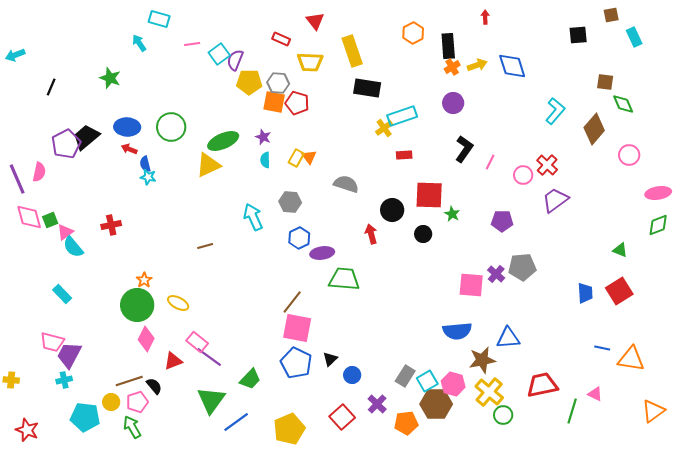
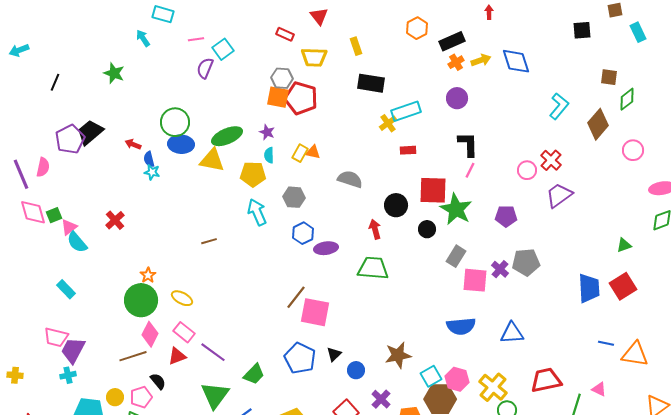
black rectangle: (448, 46) -> (452, 41), turned 70
yellow rectangle: (352, 51) -> (356, 46), size x0.6
purple semicircle: (235, 60) -> (205, 68), moved
yellow pentagon: (249, 82) -> (253, 174), moved
red pentagon: (297, 103) -> (301, 98), size x1.4
green diamond: (623, 104) -> (627, 99), turned 75
blue ellipse: (127, 127) -> (181, 144), moved
black L-shape: (464, 149) -> (468, 144), turned -36
orange triangle: (309, 157) -> (313, 152), turned -42
pink line: (490, 162) -> (470, 170), moved
yellow triangle: (208, 165) -> (212, 160), turned 36
green star: (452, 214) -> (456, 209), size x2.0
red cross: (111, 225) -> (115, 220), turned -30
green triangle: (620, 250) -> (624, 245), turned -42
green trapezoid: (344, 279) -> (373, 268), moved
blue trapezoid: (585, 293) -> (589, 288), size x1.4
pink square: (297, 328) -> (315, 312), moved
pink rectangle: (197, 342) -> (184, 332), moved
brown star: (482, 360) -> (398, 355), moved
gray rectangle: (405, 376) -> (456, 256), moved
brown line: (129, 381) -> (133, 356), moved

